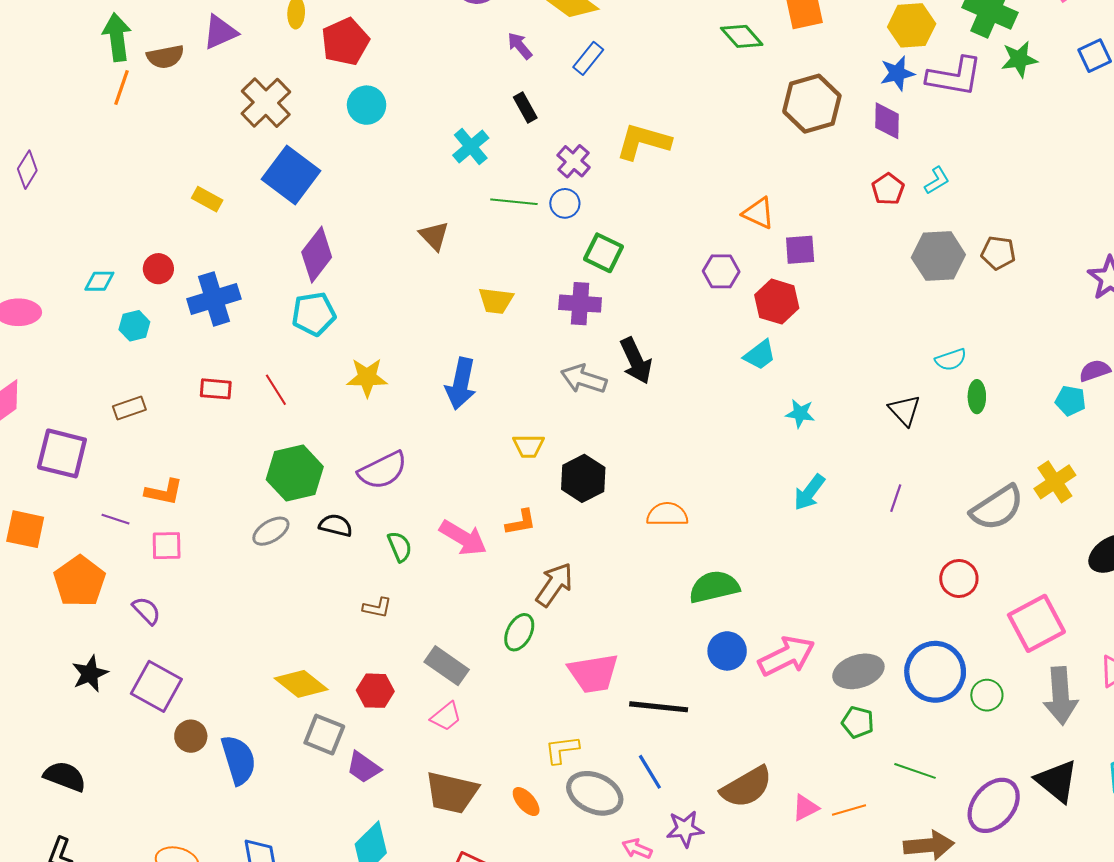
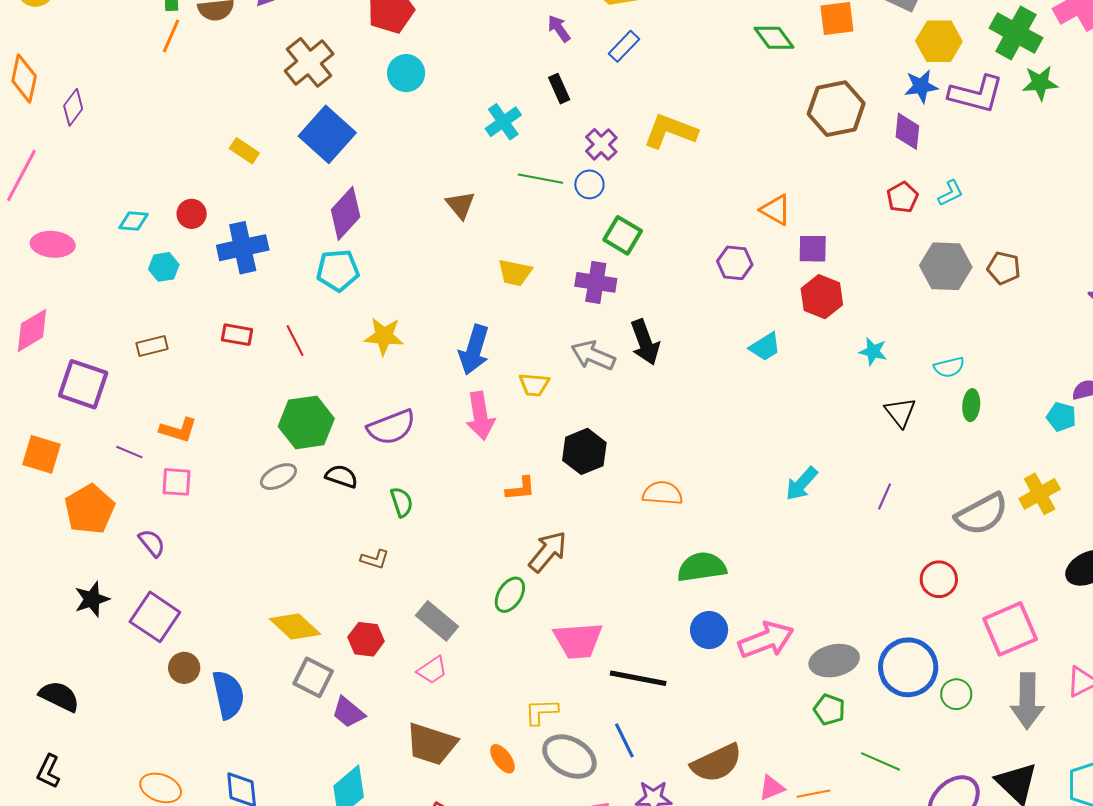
red hexagon: (777, 302) -> (822, 297), moved
cyan star: (800, 413) -> (873, 351), moved
yellow trapezoid: (529, 446) -> (534, 385), moved
pink arrow: (463, 538) -> (480, 416), moved, turned 45

